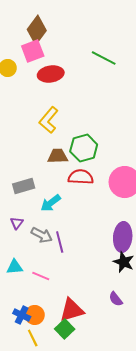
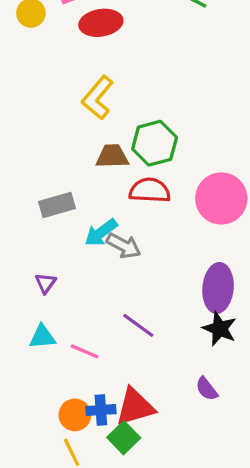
purple triangle: (17, 223) -> (46, 283), moved
gray arrow: (42, 235) -> (124, 246), moved
purple line: (60, 242) -> (138, 325), moved, turned -40
blue cross: (22, 315) -> (101, 410), moved, turned -30

